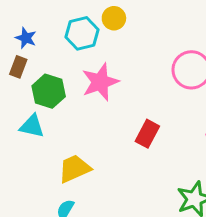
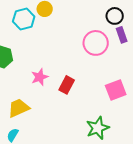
pink star: (100, 82) -> (40, 77), moved, size x0.7

